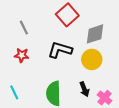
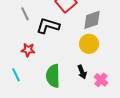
black L-shape: (60, 50) -> (48, 26), moved
red star: (22, 55) -> (28, 50), moved

